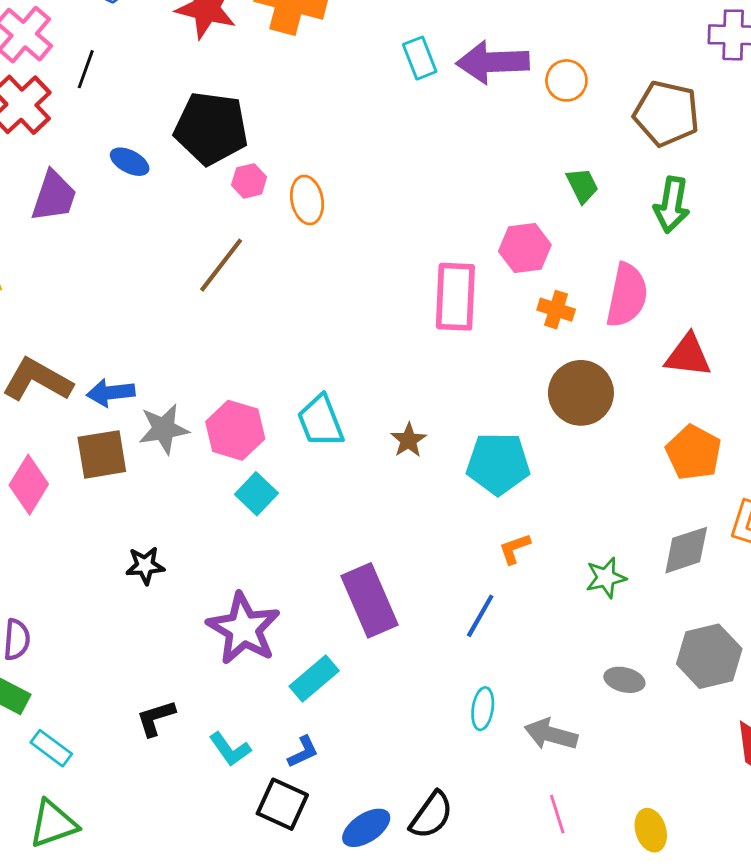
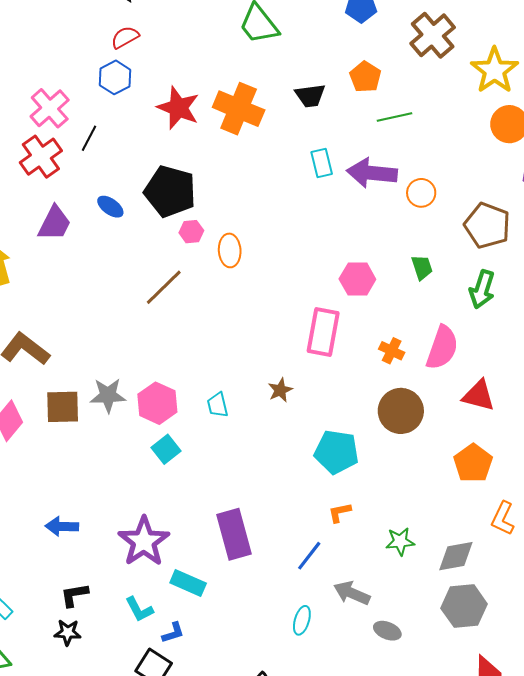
pink hexagon: (525, 248) -> (357, 279), moved
blue arrow: (111, 393) -> (62, 526), moved
cyan trapezoid: (321, 421) -> (218, 405), size x0.7
brown star: (409, 440) -> (280, 390), moved
gray diamond: (686, 550) -> (456, 556), moved
black star: (145, 566) -> (68, 632), moved
cyan rectangle: (314, 679) -> (188, 583), turned 56
gray ellipse: (624, 680) -> (387, 631), moved
gray arrow: (551, 734) -> (352, 593), moved
cyan L-shape: (230, 749) -> (139, 609), moved

